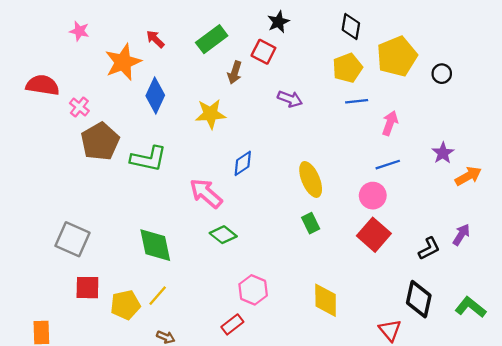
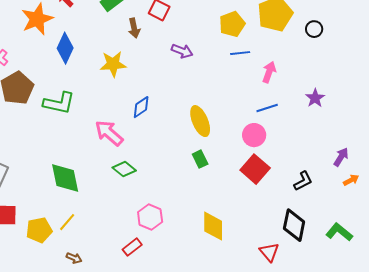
brown arrow: (235, 72) -> (134, 28), turned -30
orange arrow: (468, 176) -> (351, 180), moved, size x0.7
purple arrow: (461, 235) -> (341, 157), moved

